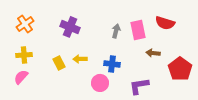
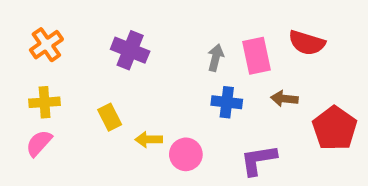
yellow arrow: (80, 59) -> (149, 139), moved
blue cross: (112, 64) -> (227, 102), moved

